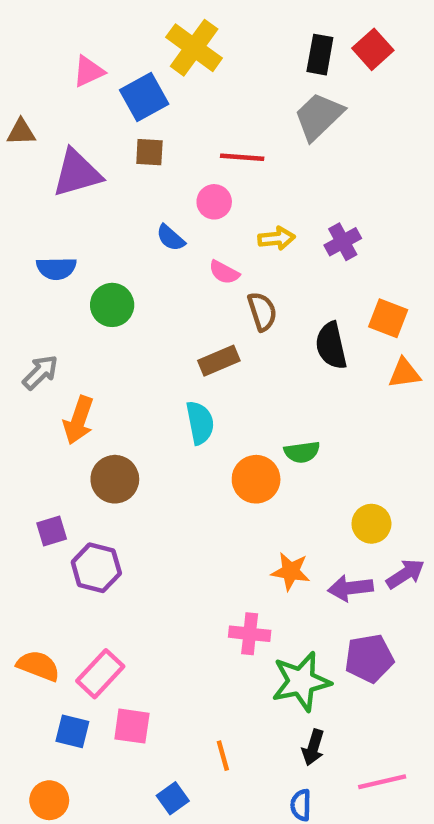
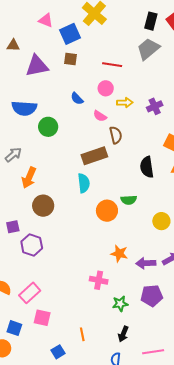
pink triangle: (89, 71) -> (46, 20), turned 42
pink circle: (214, 202) -> (106, 88), moved
blue semicircle: (56, 268) -> (24, 108), size x1.4
black semicircle: (331, 346) -> (147, 167), moved
brown rectangle: (219, 361) -> (94, 156), size x1.4
yellow circle: (371, 524) -> (161, 221), moved
green star: (301, 682) -> (120, 304), size x0.6
blue square: (72, 731) -> (14, 328), moved

